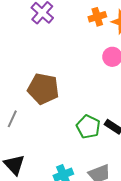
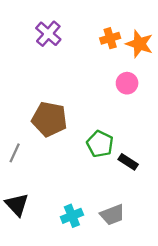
green pentagon: (88, 127) -> (100, 144), moved

